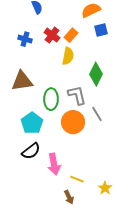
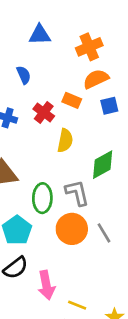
orange rectangle: (71, 35) -> (72, 100), moved, turned 72
green diamond: (96, 74) -> (103, 165), turned 35
gray line: (97, 114) -> (104, 233), moved

